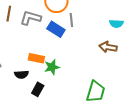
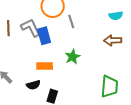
gray L-shape: (31, 18) -> (31, 28), turned 60
blue rectangle: (56, 29) -> (44, 36), moved, turned 54
green star: (52, 67) -> (73, 57), moved

